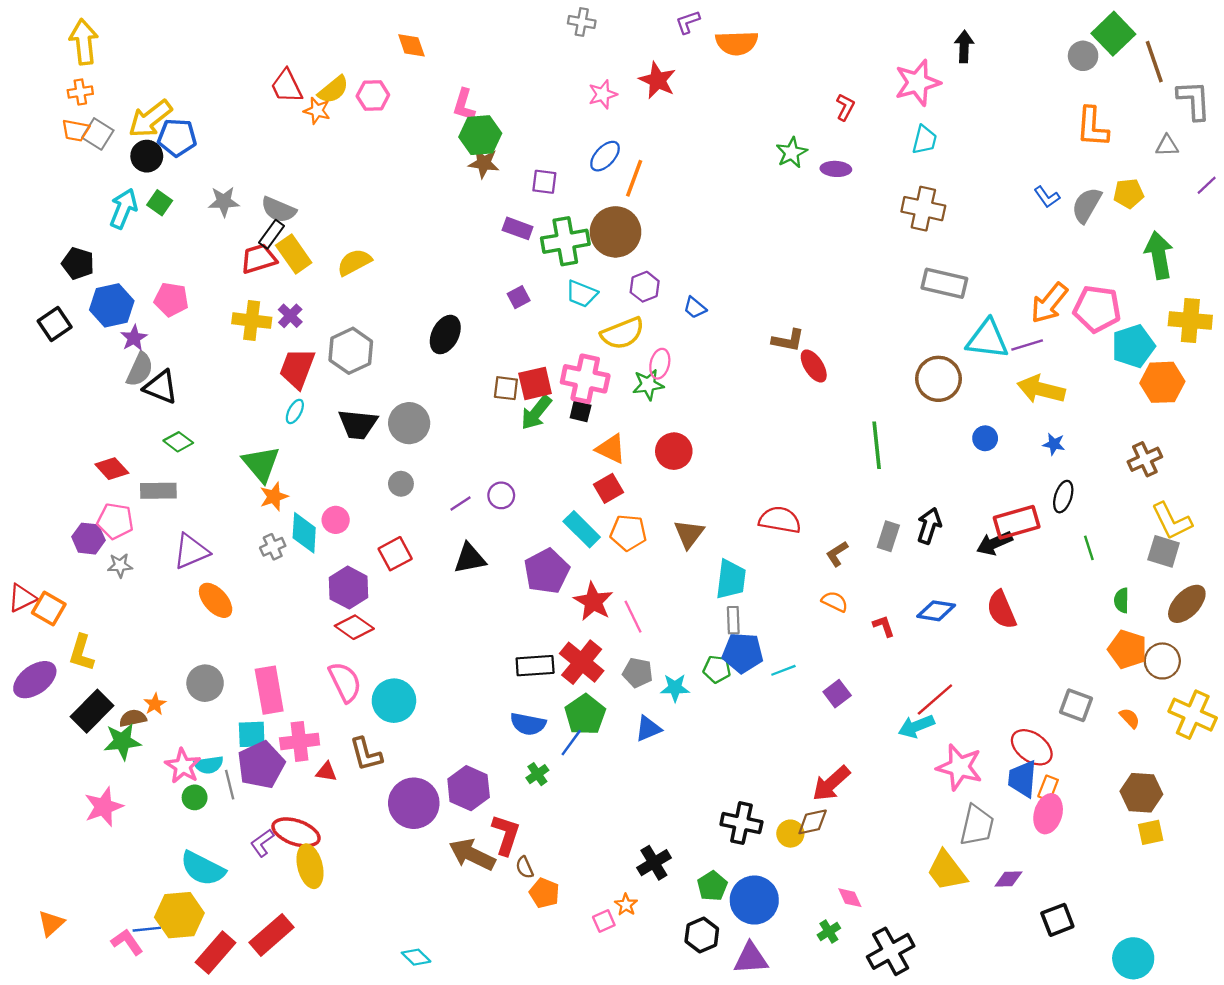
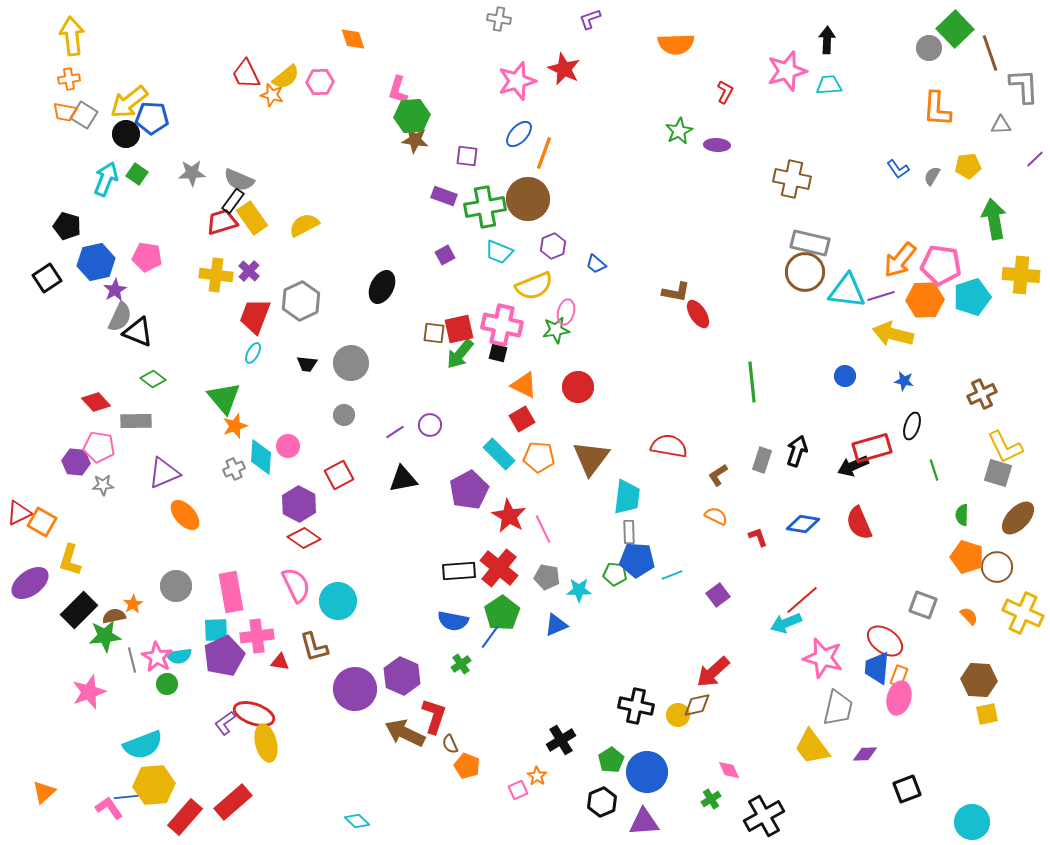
orange semicircle: (737, 43) -> (676, 44), moved
pink star: (603, 94) -> (517, 81), size x1.5
cyan trapezoid: (924, 140) -> (829, 85), moved, turned -108
gray semicircle: (1087, 205) -> (932, 176), size x0.6
brown circle: (938, 379) -> (805, 272), moved
orange hexagon: (1162, 382) -> (925, 300), moved
black trapezoid: (358, 424) -> (307, 364), size x0.6
brown triangle: (689, 534) -> (591, 458), size x1.4
gray line: (230, 785) -> (132, 660), moved
cyan semicircle: (203, 869) -> (143, 745), moved, turned -48

